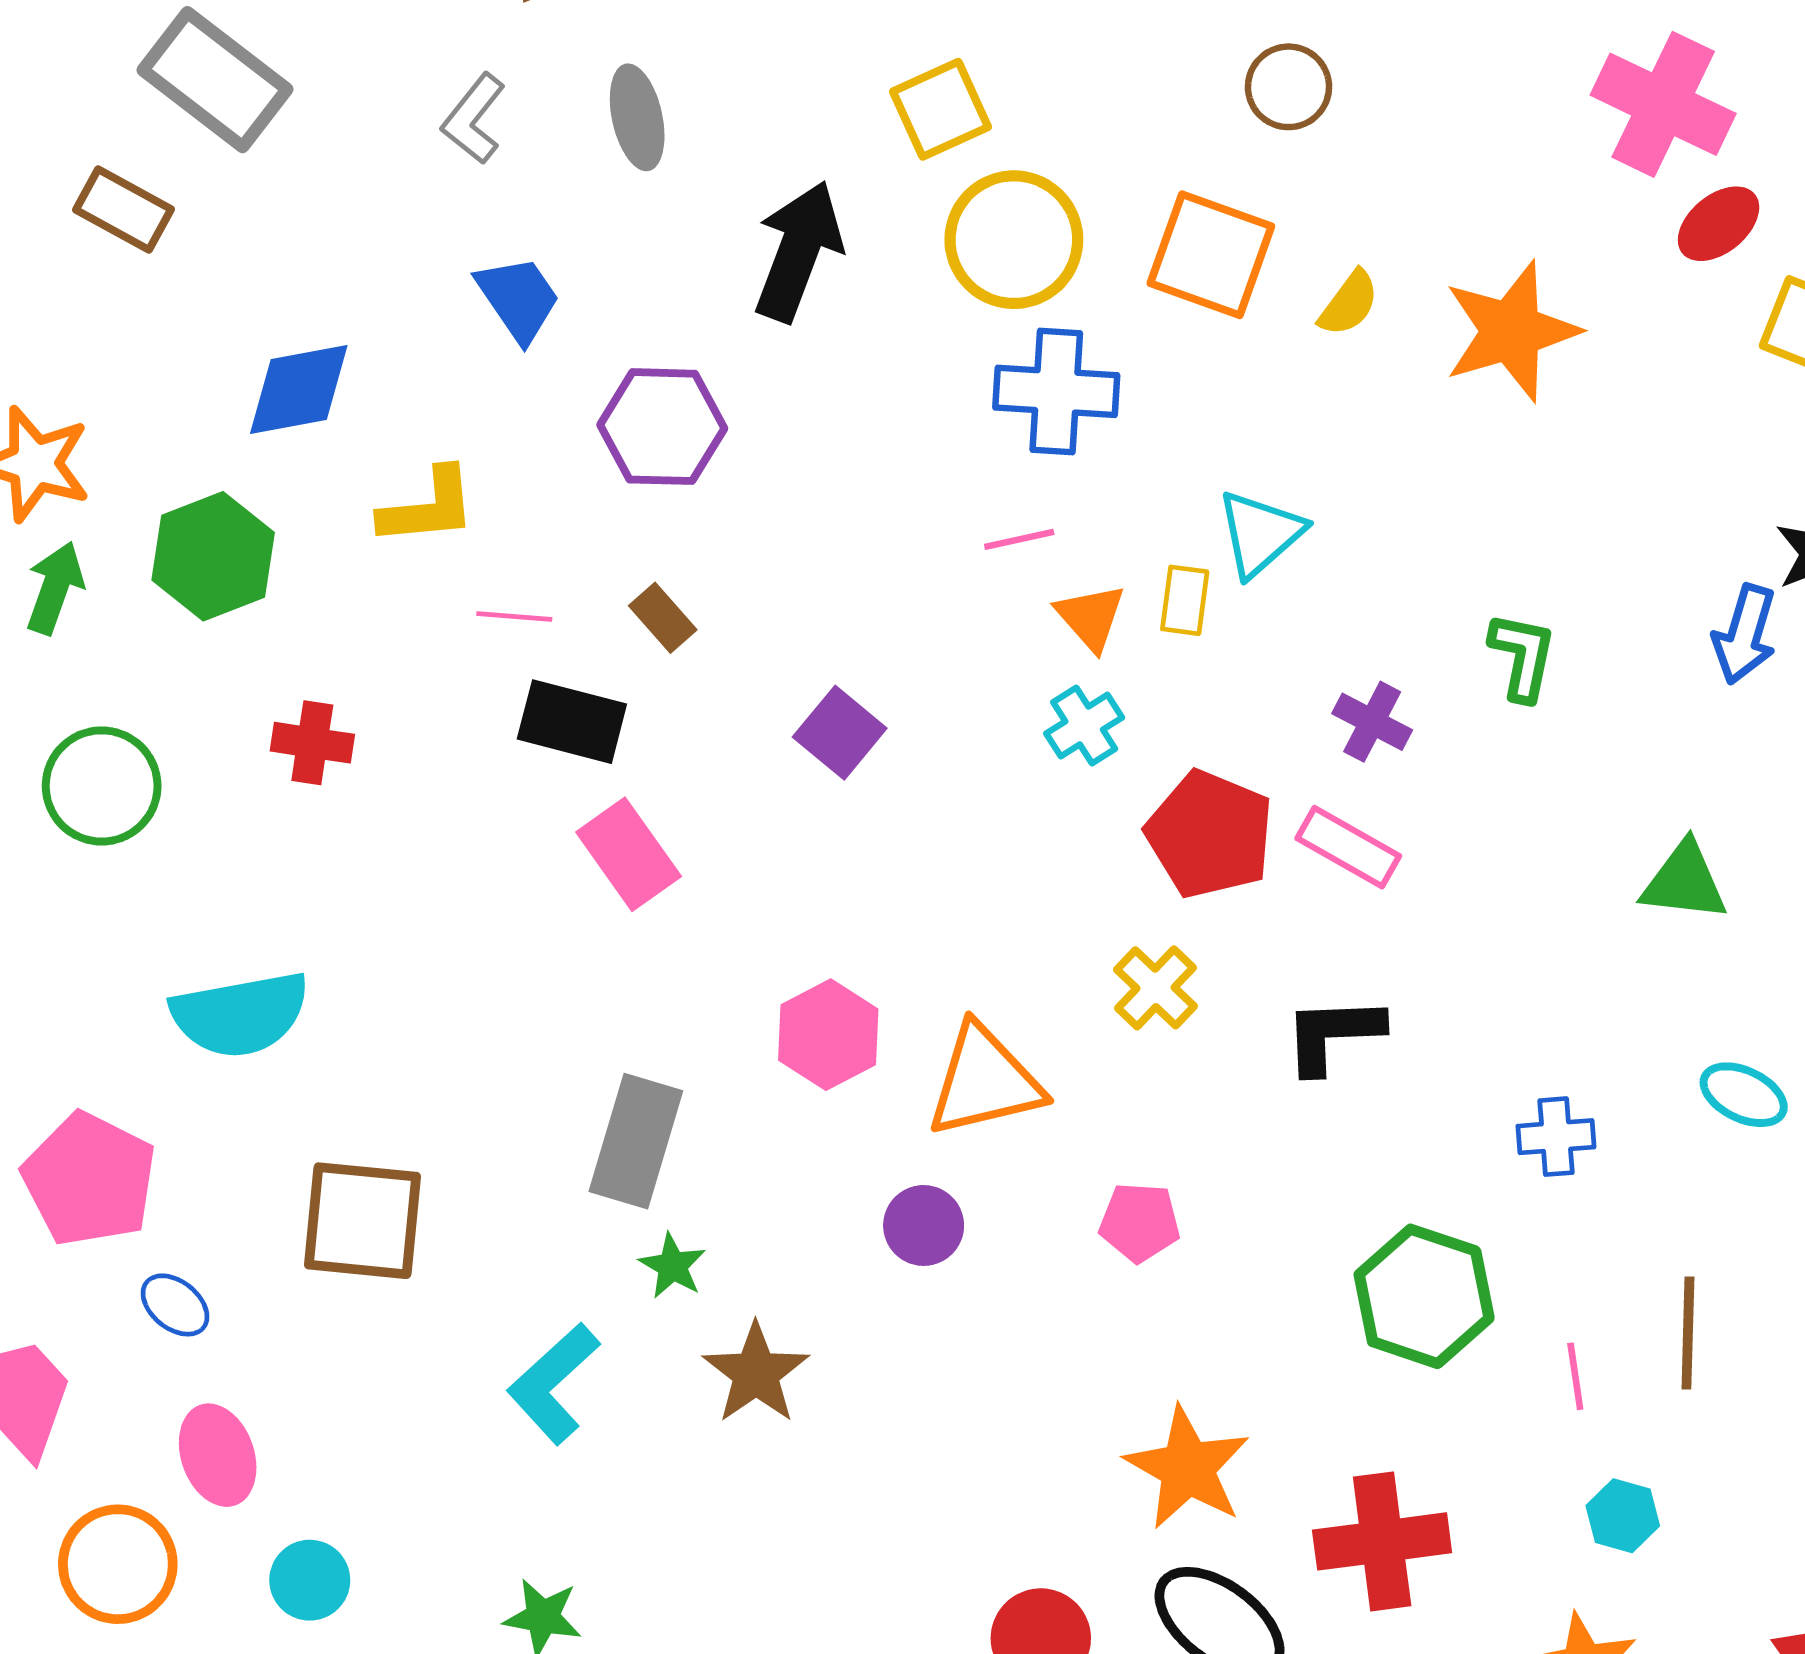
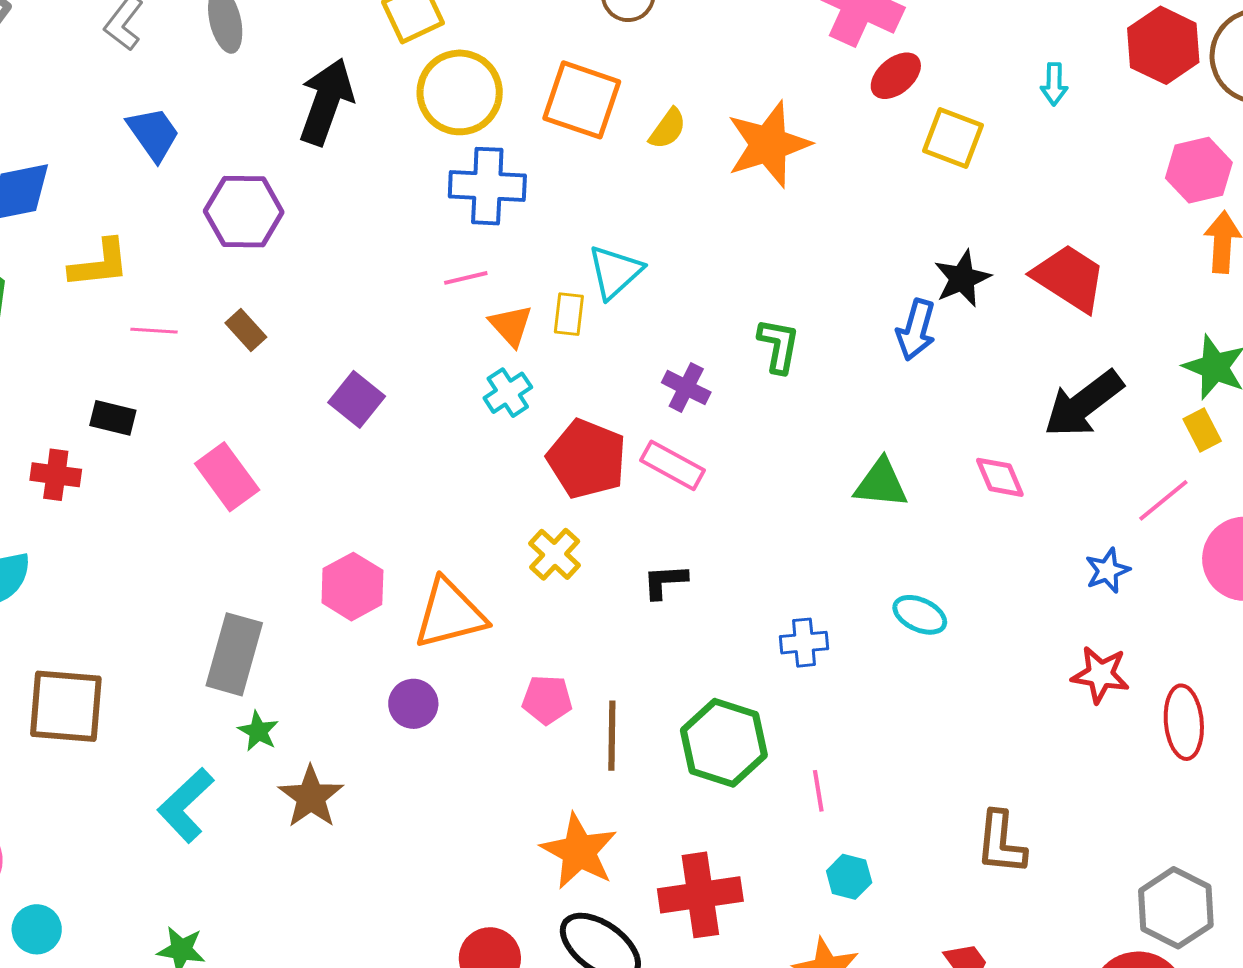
black rectangle: (572, 722) -> (113, 418), moved, size x0.7
red cross: (312, 743) -> (56, 475), moved
black L-shape: (1333, 1034) -> (665, 581), size x0.7
brown line: (1688, 1333) -> (612, 736), moved

